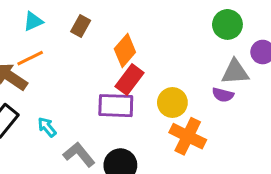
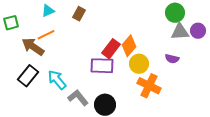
orange diamond: (125, 50) -> (129, 46), moved
gray triangle: (235, 72) -> (180, 32), moved
cyan arrow: (47, 127) -> (57, 80), size x1.5

